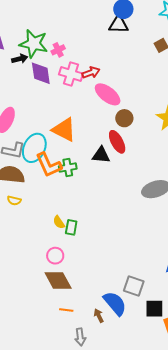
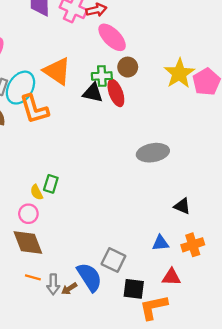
black triangle: (101, 155) -> (93, 93), moved
green cross: (68, 167) -> (102, 76), moved
yellow semicircle: (59, 222) -> (37, 192), moved
brown arrow: (99, 316) -> (69, 289), turned -104
gray arrow: (80, 337) -> (53, 284), moved

